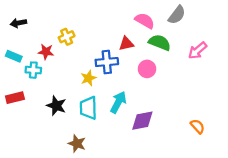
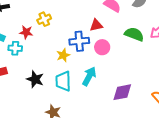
green semicircle: (160, 42) -> (134, 34), moved
pink circle: (147, 69) -> (102, 47), moved
purple diamond: (142, 121) -> (122, 92), moved

